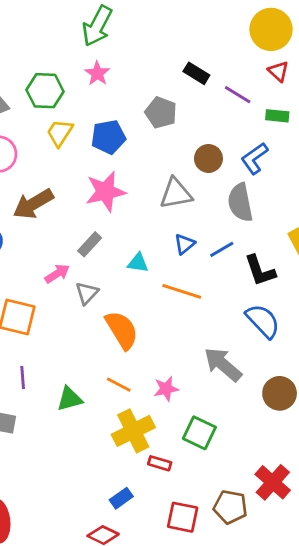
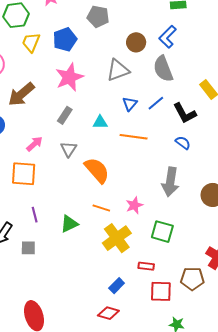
pink arrow: (57, 274) -> (35, 144), moved
blue semicircle: (263, 321) -> (183, 143), moved, size x0.6
gray arrow: (223, 364) -> (170, 182), turned -112
red rectangle: (160, 463) -> (146, 266), moved

